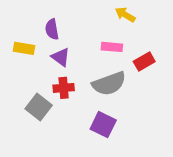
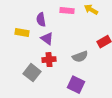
pink rectangle: (112, 47) -> (67, 11), moved
gray semicircle: (109, 84) -> (80, 57), size x0.7

